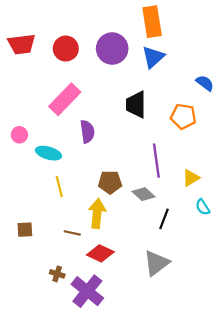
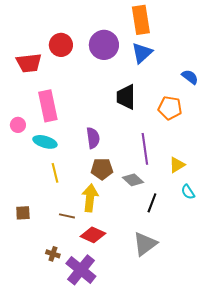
red trapezoid: (22, 44) -> (29, 63), moved
pink rectangle: (65, 99) -> (48, 106), moved, turned -56
purple semicircle: (87, 132) -> (93, 138), moved

